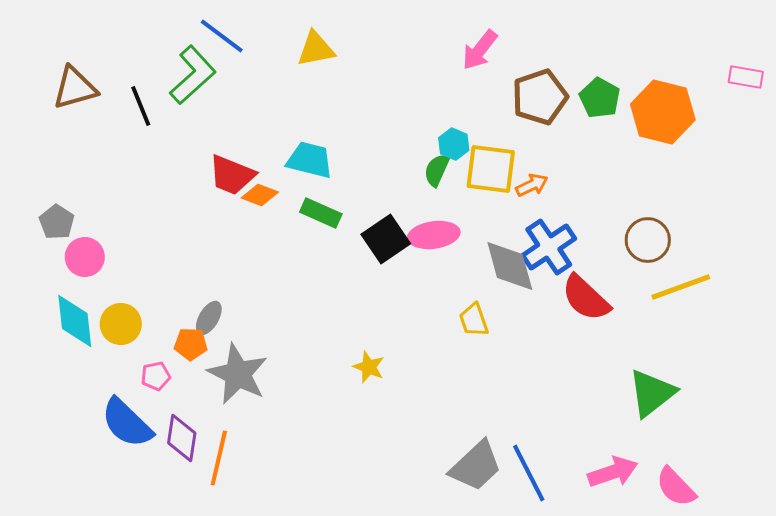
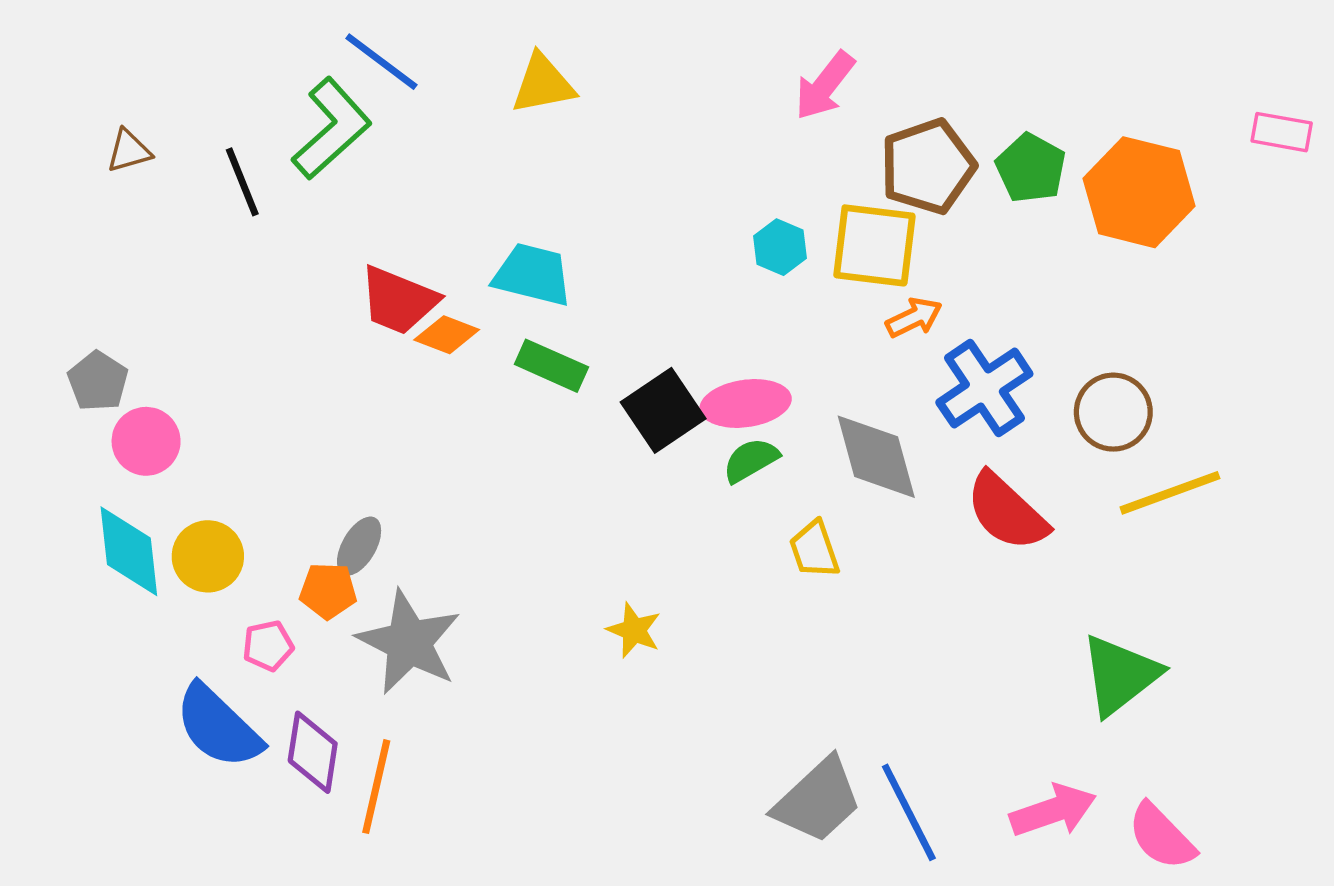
brown triangle: (75, 88) -> (129, 151), size x0.6
yellow square: (491, 169) -> (874, 245), moved
green semicircle: (437, 170) -> (751, 460), moved, turned 36
blue cross: (549, 247) -> (984, 388), moved

